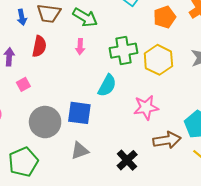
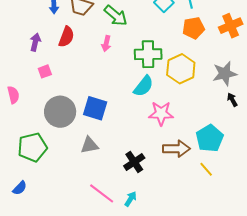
cyan semicircle: (107, 86) -> (144, 86), moved

